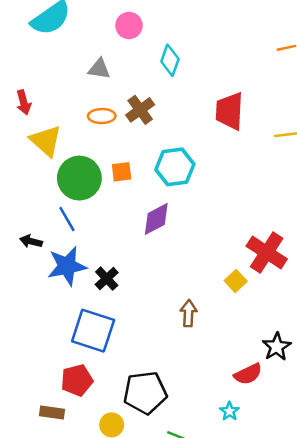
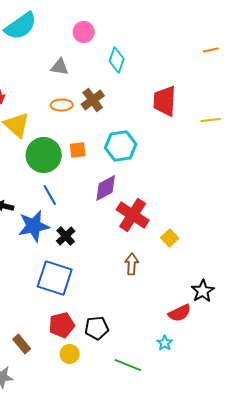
blue line: (67, 219) -> (50, 195), moved
red cross: (267, 252) -> (133, 215), moved
red pentagon: (77, 380) -> (62, 325), moved
black pentagon: (145, 393) -> (97, 328), size x0.7
brown rectangle: (52, 412) -> (22, 344), turned 42

